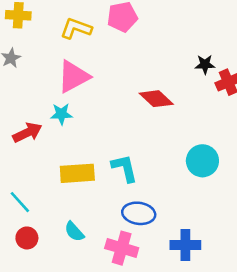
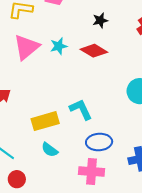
black star: (205, 64) -> (100, 20), moved
cyan star: (61, 114) -> (59, 46), moved
cyan semicircle: (74, 232) -> (50, 150), moved

